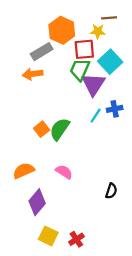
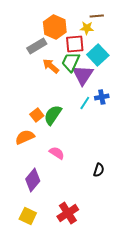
orange arrow: (33, 74) -> (51, 66), moved, turned 48
orange semicircle: (24, 171) -> (25, 137), moved
yellow square: (48, 236) -> (28, 216), moved
red cross: (76, 239) -> (68, 213), size x1.5

